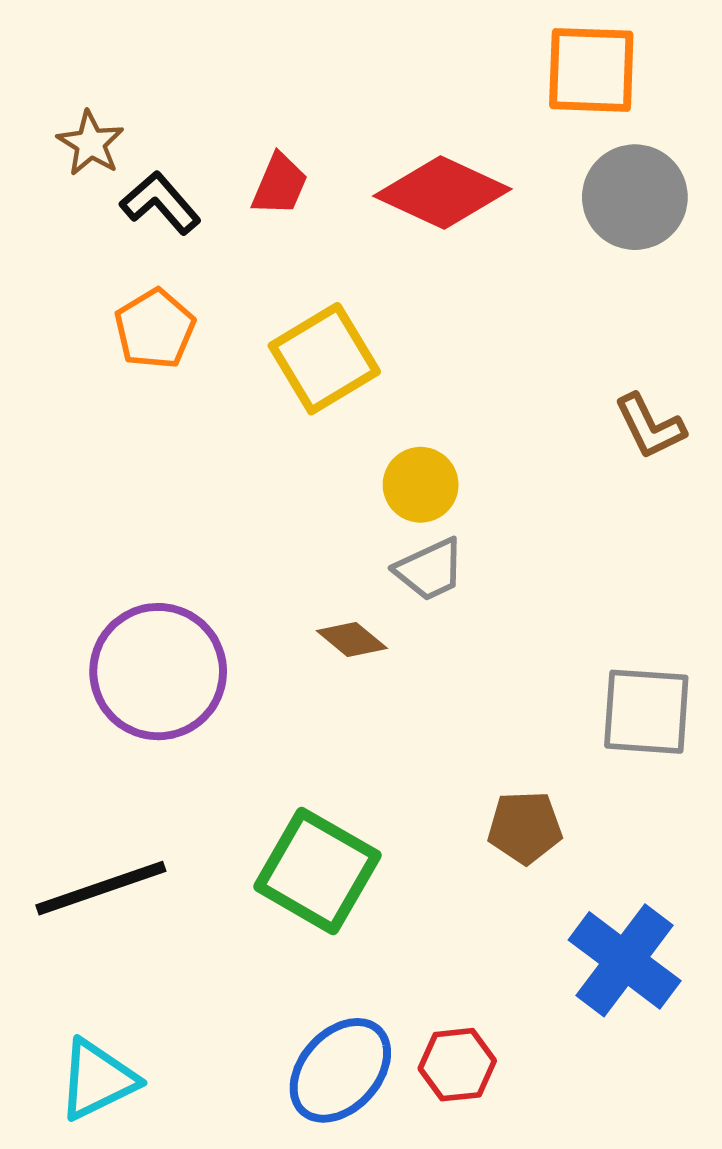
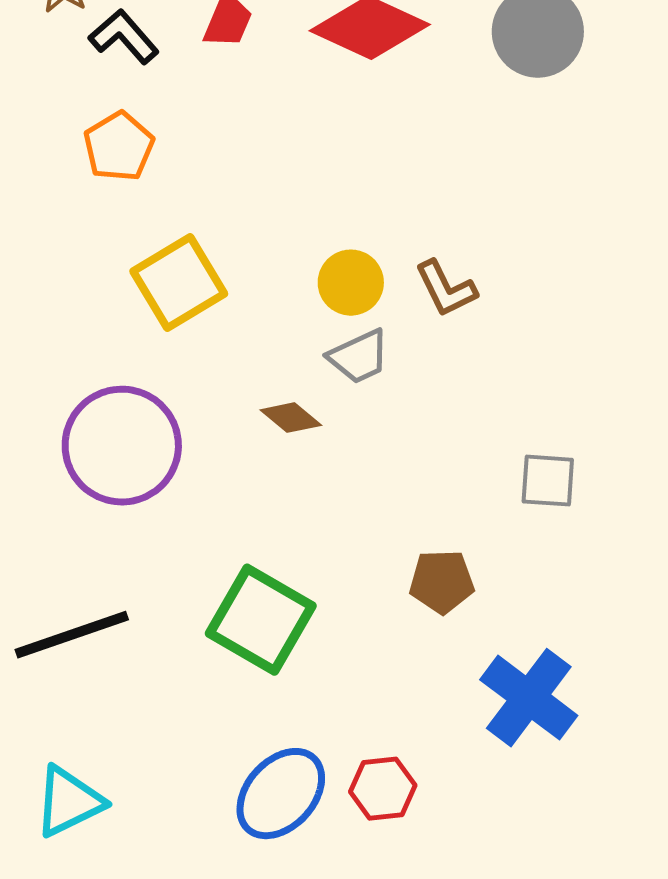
yellow square: (324, 359) -> (179, 283), moved
brown L-shape: (650, 426) -> (446, 289), moved
gray square: (646, 712) -> (548, 481), size x0.7

